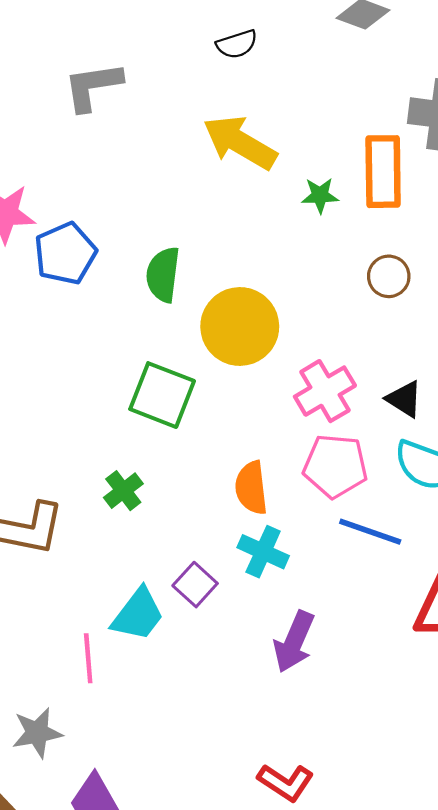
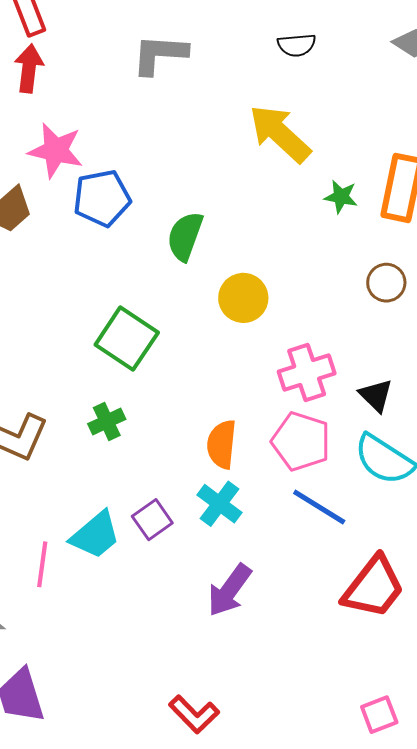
yellow circle: (240, 326) -> (243, 298), size x0.7
green square: (162, 395) -> (127, 339), moved

